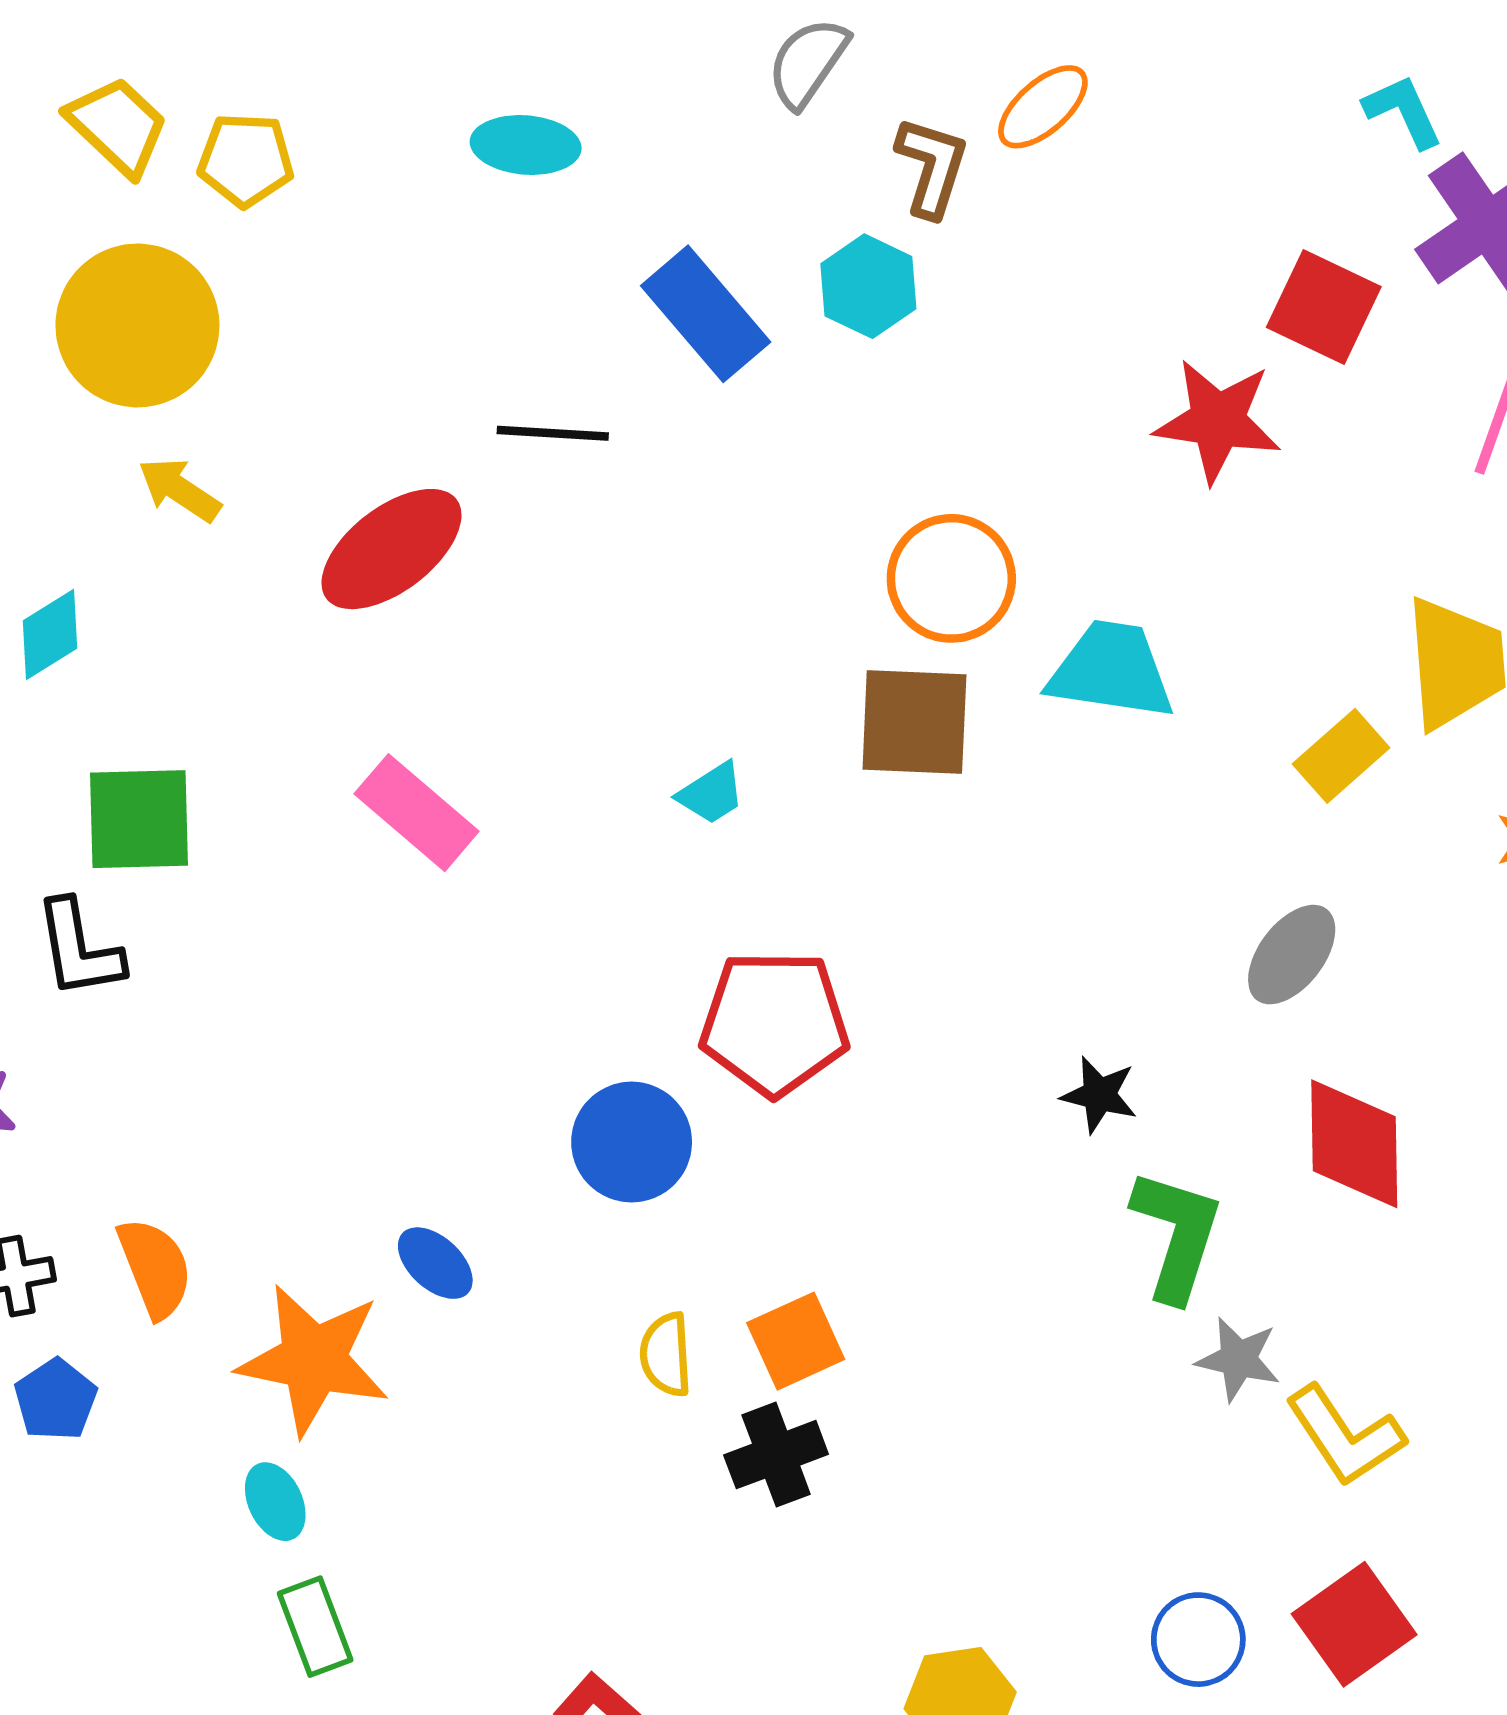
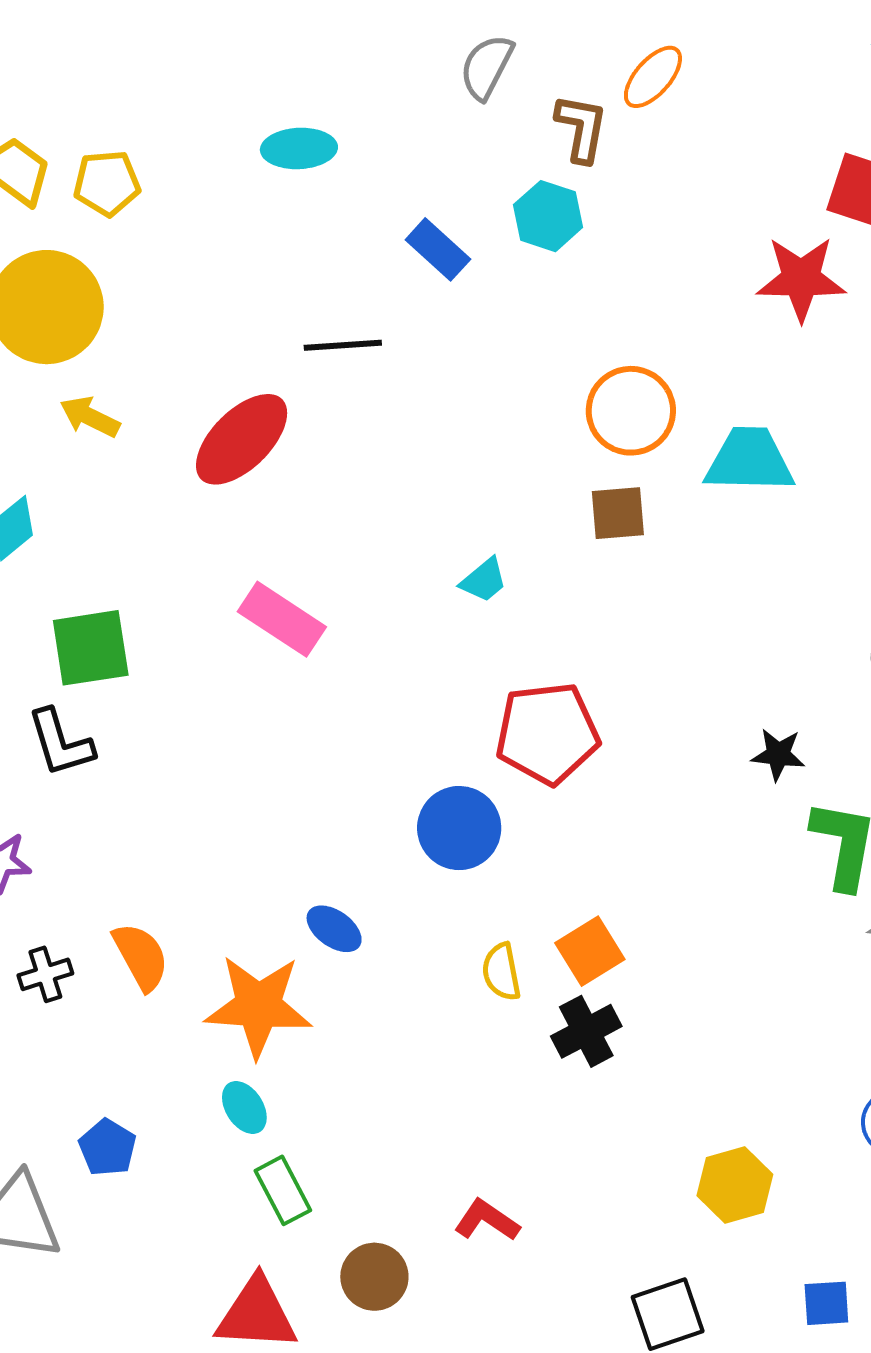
blue rectangle: (706, 314) -> (438, 249), size x0.7
brown square: (914, 722) -> (618, 513), size x0.7
blue pentagon: (56, 1400) -> (107, 1148), moved

